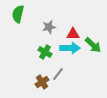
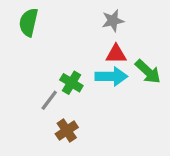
gray star: (49, 27) -> (113, 21), moved
gray line: (58, 74) -> (49, 100), moved

